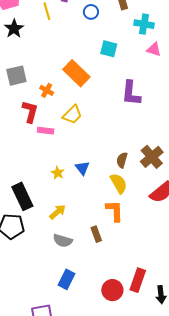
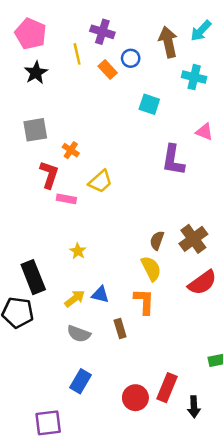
pink triangle: (154, 49) -> (204, 132), moved
orange rectangle: (76, 73) -> (108, 69), moved, size x0.6
blue triangle: (82, 168) -> (100, 295), moved, turned -42

